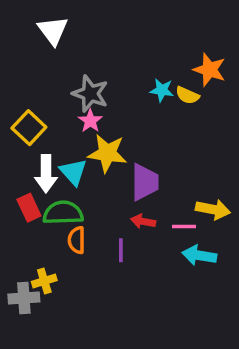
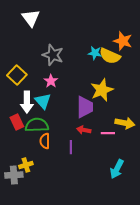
yellow semicircle: (187, 95) -> (110, 56), size x1.5
pink star: (90, 121) -> (51, 81), moved
yellow star: (107, 153) -> (102, 90), moved, turned -30
cyan arrow: (199, 255) -> (117, 169), moved, turned -72

